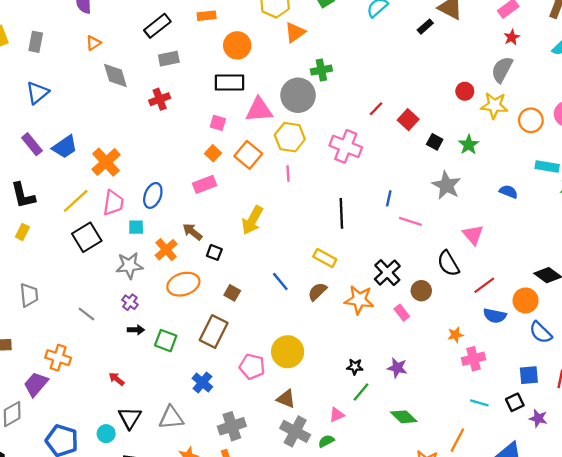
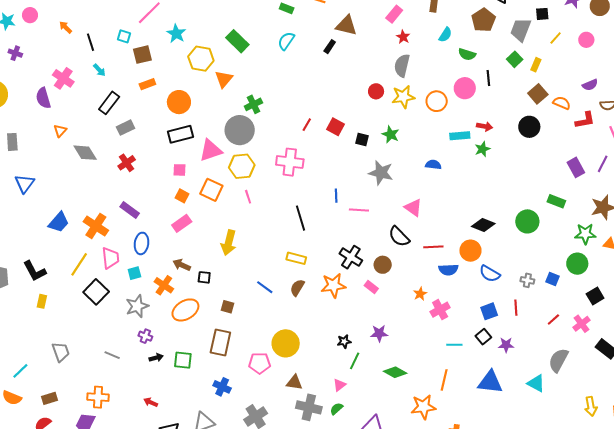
purple rectangle: (32, 144) -> (130, 210), moved
red line: (484, 285) -> (433, 247), turned 48

